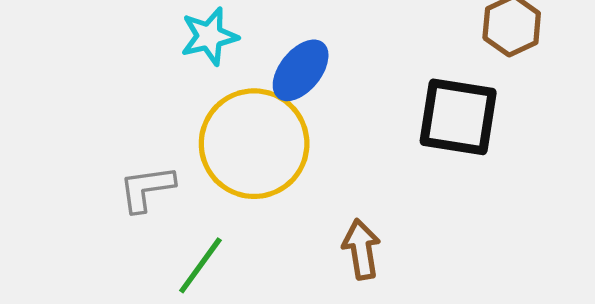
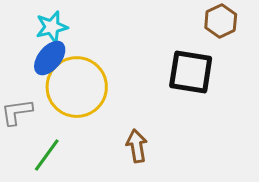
blue ellipse: (301, 70) -> (50, 58), moved

